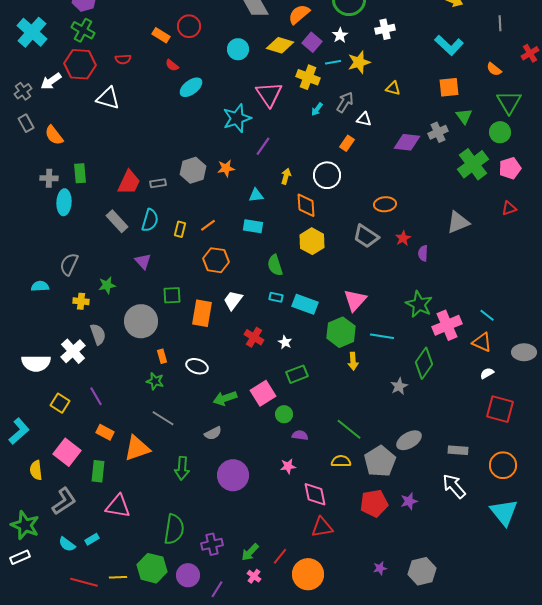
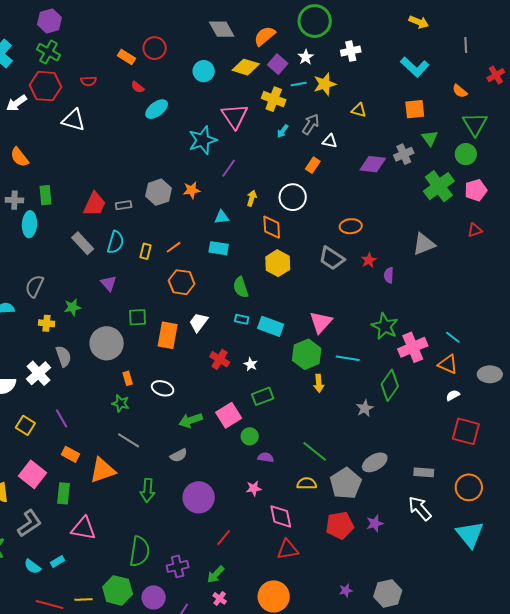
red line: (280, 556) -> (224, 537), moved

